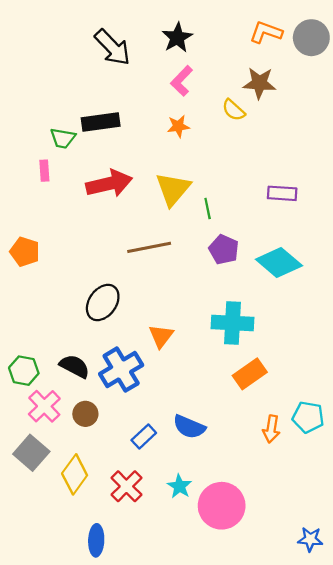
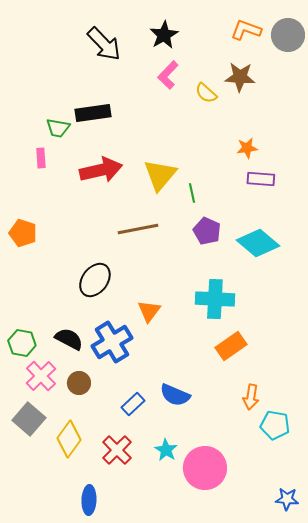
yellow semicircle: (234, 110) -> (206, 93), moved
orange star: (178, 126) -> (247, 148), moved
cyan pentagon: (308, 417) -> (275, 425), moved

